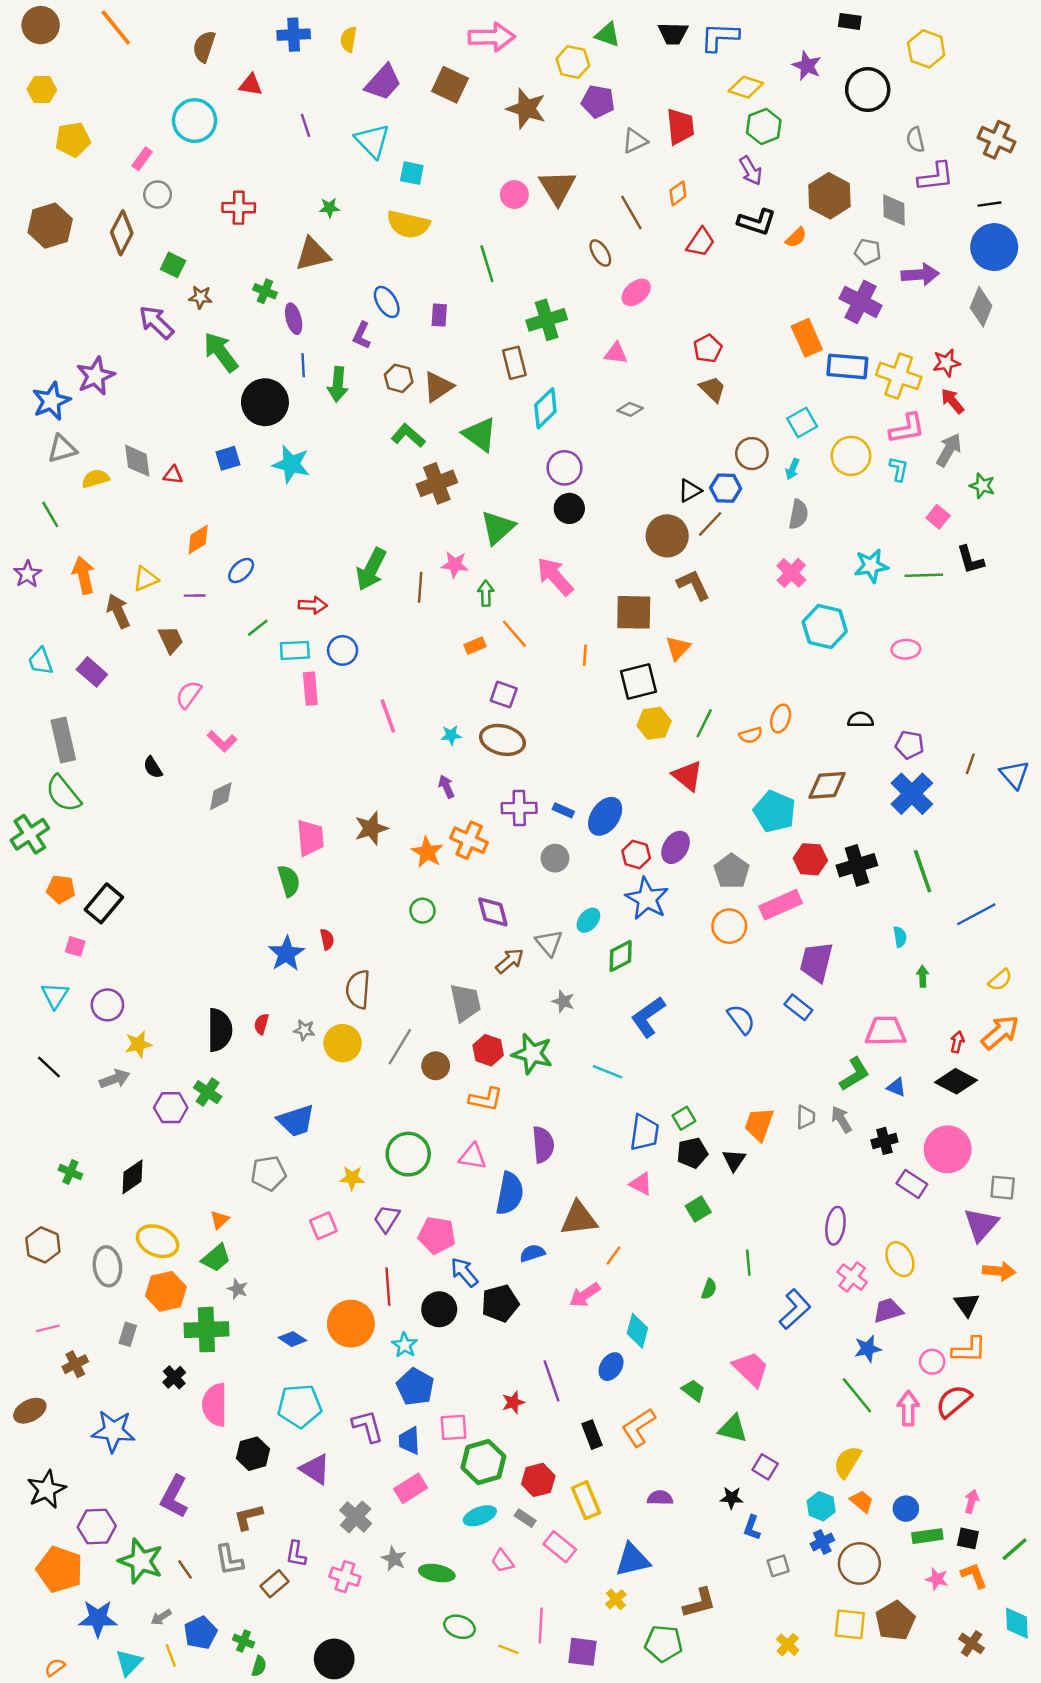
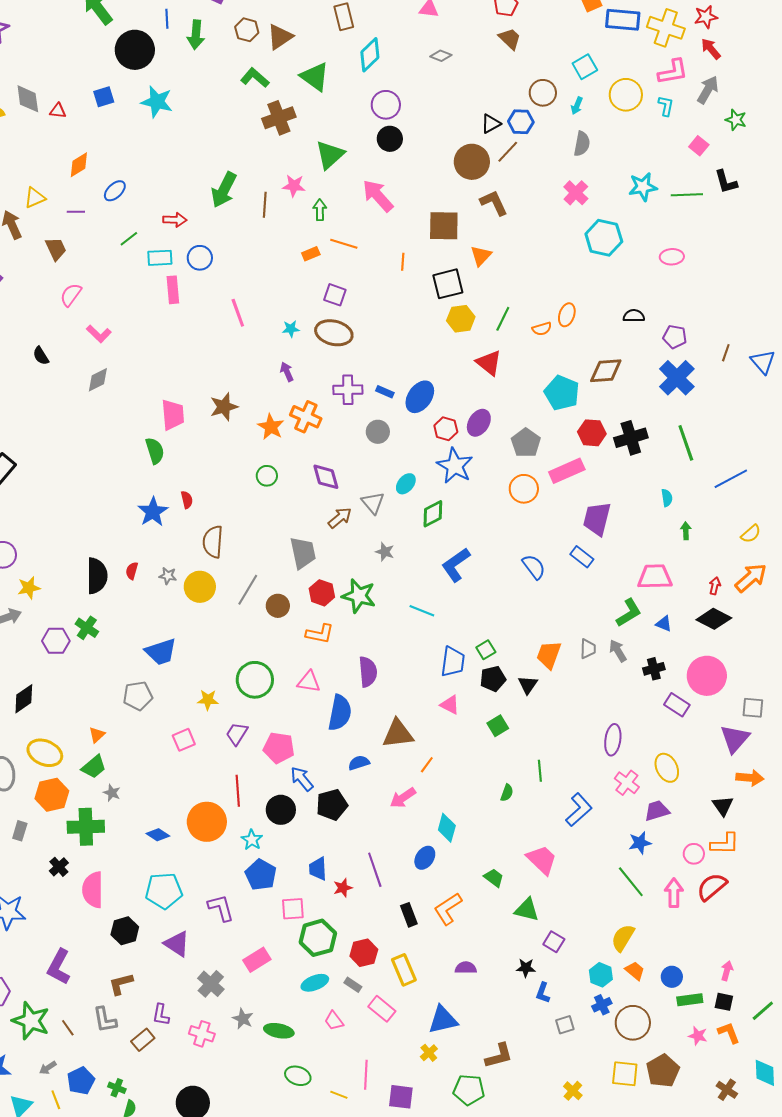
orange line: (514, 634) -> (344, 244), turned -32
blue trapezoid: (409, 1441) -> (318, 869), moved

